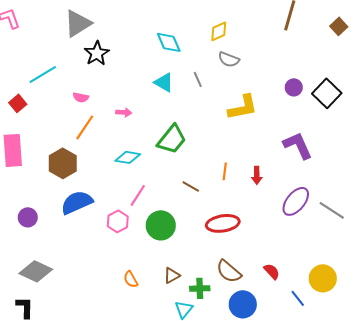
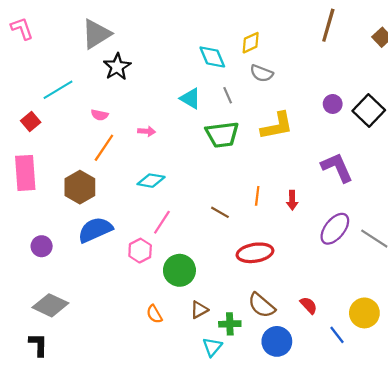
cyan diamond: (169, 42) -> (212, 57), moved
green trapezoid: (172, 139) -> (222, 135), moved, turned 44
green circle: (161, 225) -> (179, 270), moved

